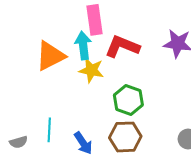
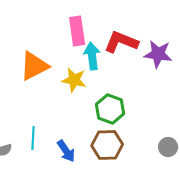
cyan arrow: (83, 46) -> (92, 56), moved
red L-shape: (122, 47) -> (121, 42), moved

